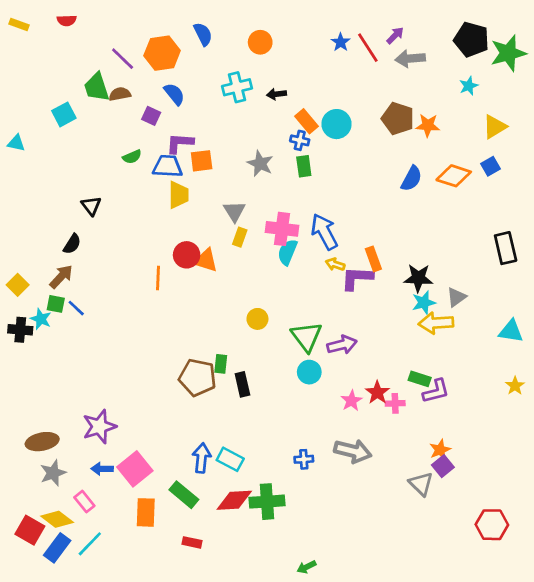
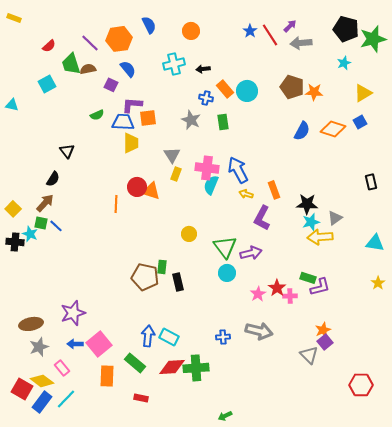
red semicircle: (67, 20) -> (49, 46), moved, turned -40
blue cross: (300, 140) -> (206, 98), moved
black rectangle: (506, 248) -> (371, 182), size x0.7
purple L-shape: (357, 278) -> (262, 218), moved, turned -65

